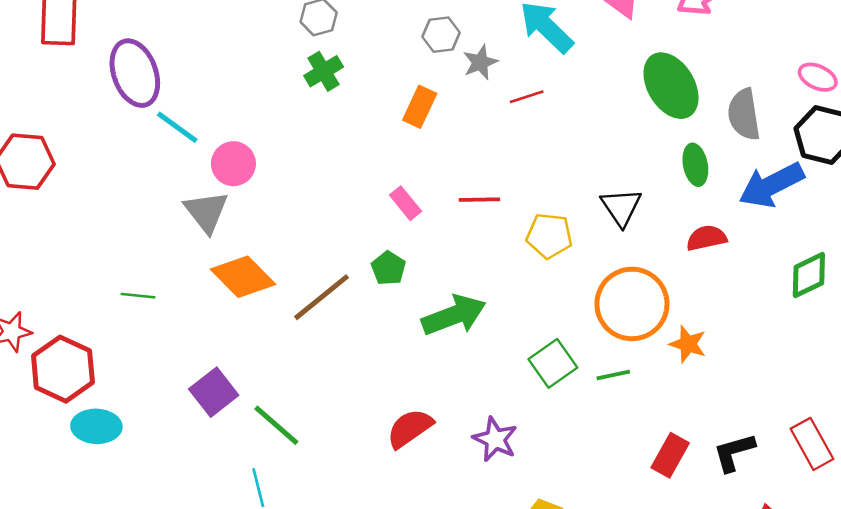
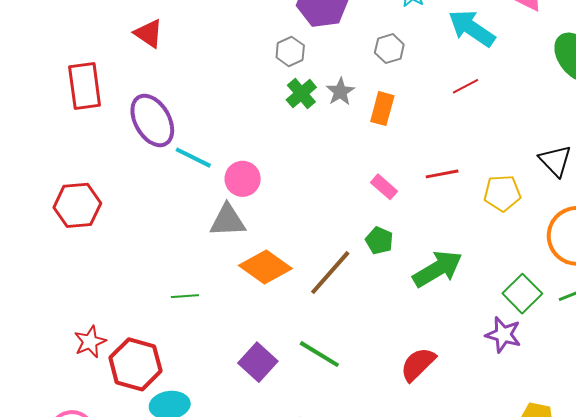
gray star: (480, 62) -> (340, 92), moved
gray triangle: (206, 212) -> (228, 220), turned -45
green line: (276, 425) -> (319, 354), moved
purple star: (495, 439) -> (503, 335), moved

